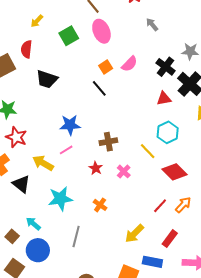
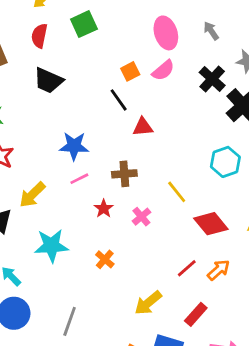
gray arrow: (152, 24) -> (211, 31), moved
pink ellipse: (101, 31) -> (166, 33), moved
red semicircle: (26, 49) -> (39, 36), moved
red triangle: (164, 99) -> (143, 127), moved
cyan hexagon: (168, 132) -> (225, 162), moved
pink line: (66, 150) -> (79, 179), moved
yellow arrow: (43, 163) -> (32, 195), turned -80
gray line: (76, 237) -> (70, 321), moved

